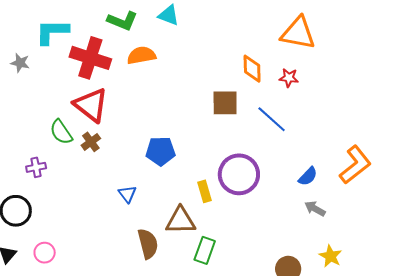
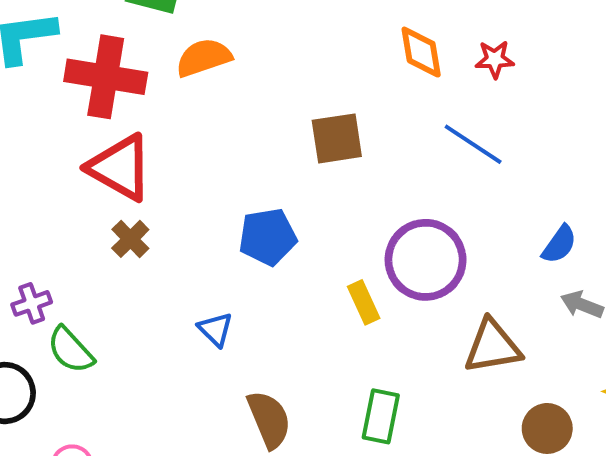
brown square: (225, 103) -> (337, 138), moved
green semicircle: (61, 132) -> (70, 350), moved
brown triangle: (181, 221) -> (493, 346), moved

